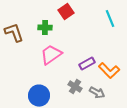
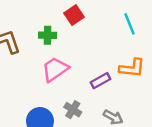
orange L-shape: (109, 71) -> (132, 68), moved, turned -40
gray cross: (75, 87) -> (73, 110), moved

